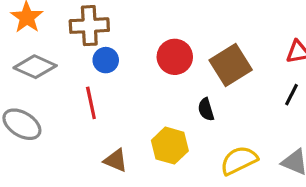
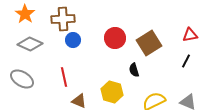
red line: (91, 103) -> (64, 77), moved

